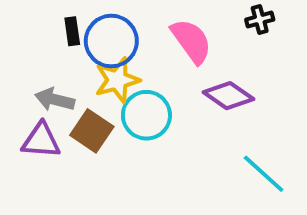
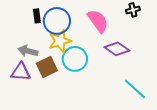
brown square: (92, 131) -> (47, 67), turned 30

